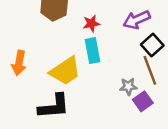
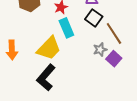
black square: (152, 45) -> (94, 18), moved
black L-shape: (54, 106) -> (46, 78), turned 148

